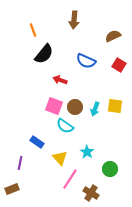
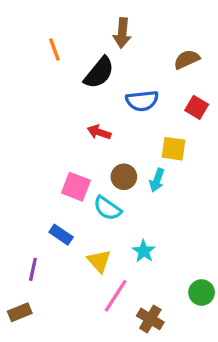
black semicircle: (44, 54) -> (99, 73), moved
blue semicircle: (86, 61) -> (142, 101), turned -30
pink square: (54, 106) -> (76, 187), moved
yellow square: (115, 106) -> (173, 149), moved
green circle: (110, 169) -> (202, 292), moved

